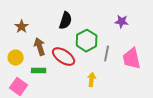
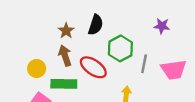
brown star: (22, 27) -> (66, 31), moved
pink trapezoid: (132, 59) -> (174, 70), turned -85
green rectangle: (39, 71) -> (64, 84), size x1.5

